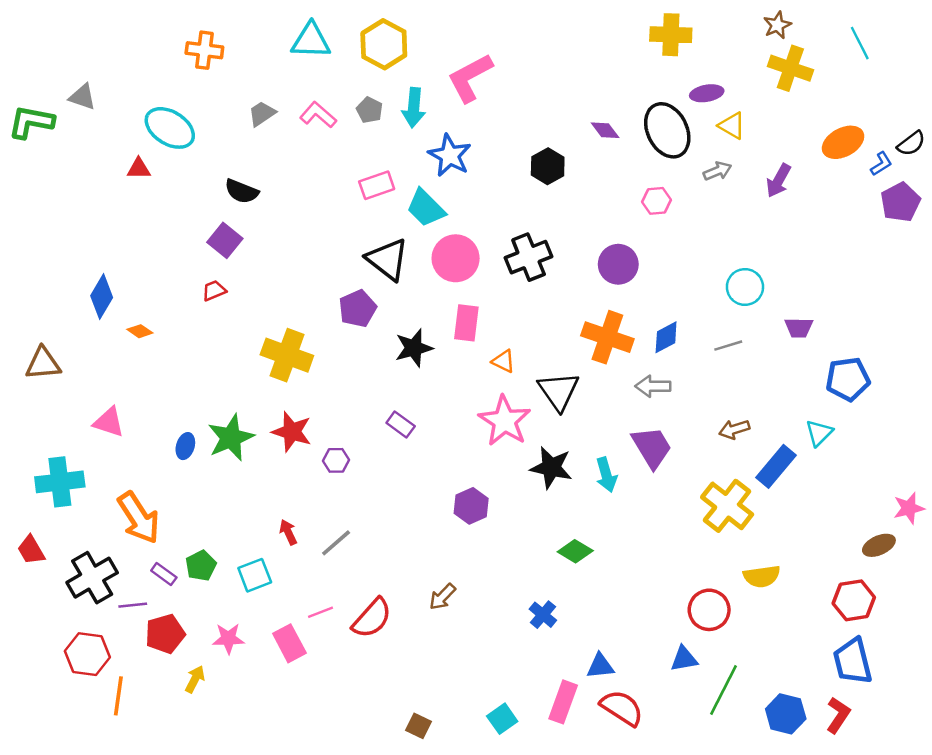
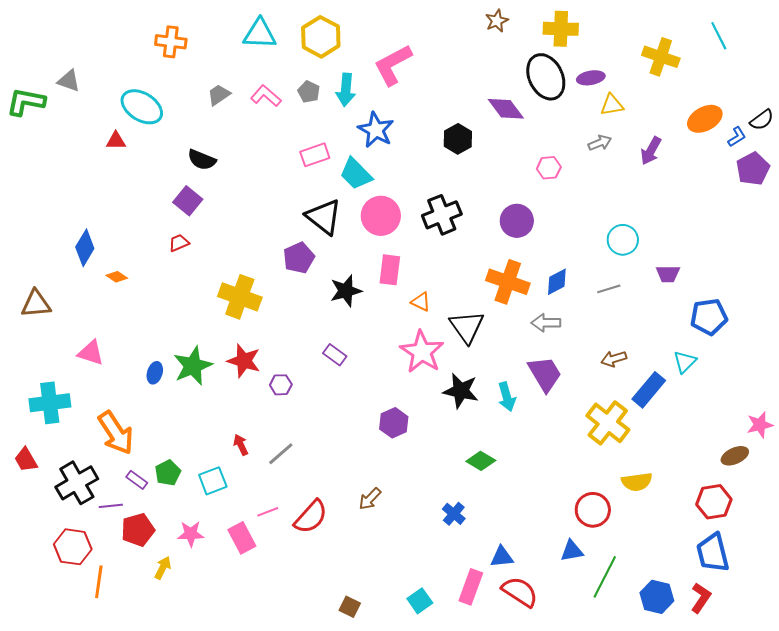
brown star: (777, 25) -> (497, 21), moved
yellow triangle: (732, 126) -> (612, 105), turned -40
purple diamond: (605, 130) -> (506, 109), size x1.5
black ellipse: (667, 130) -> (546, 77), moved

